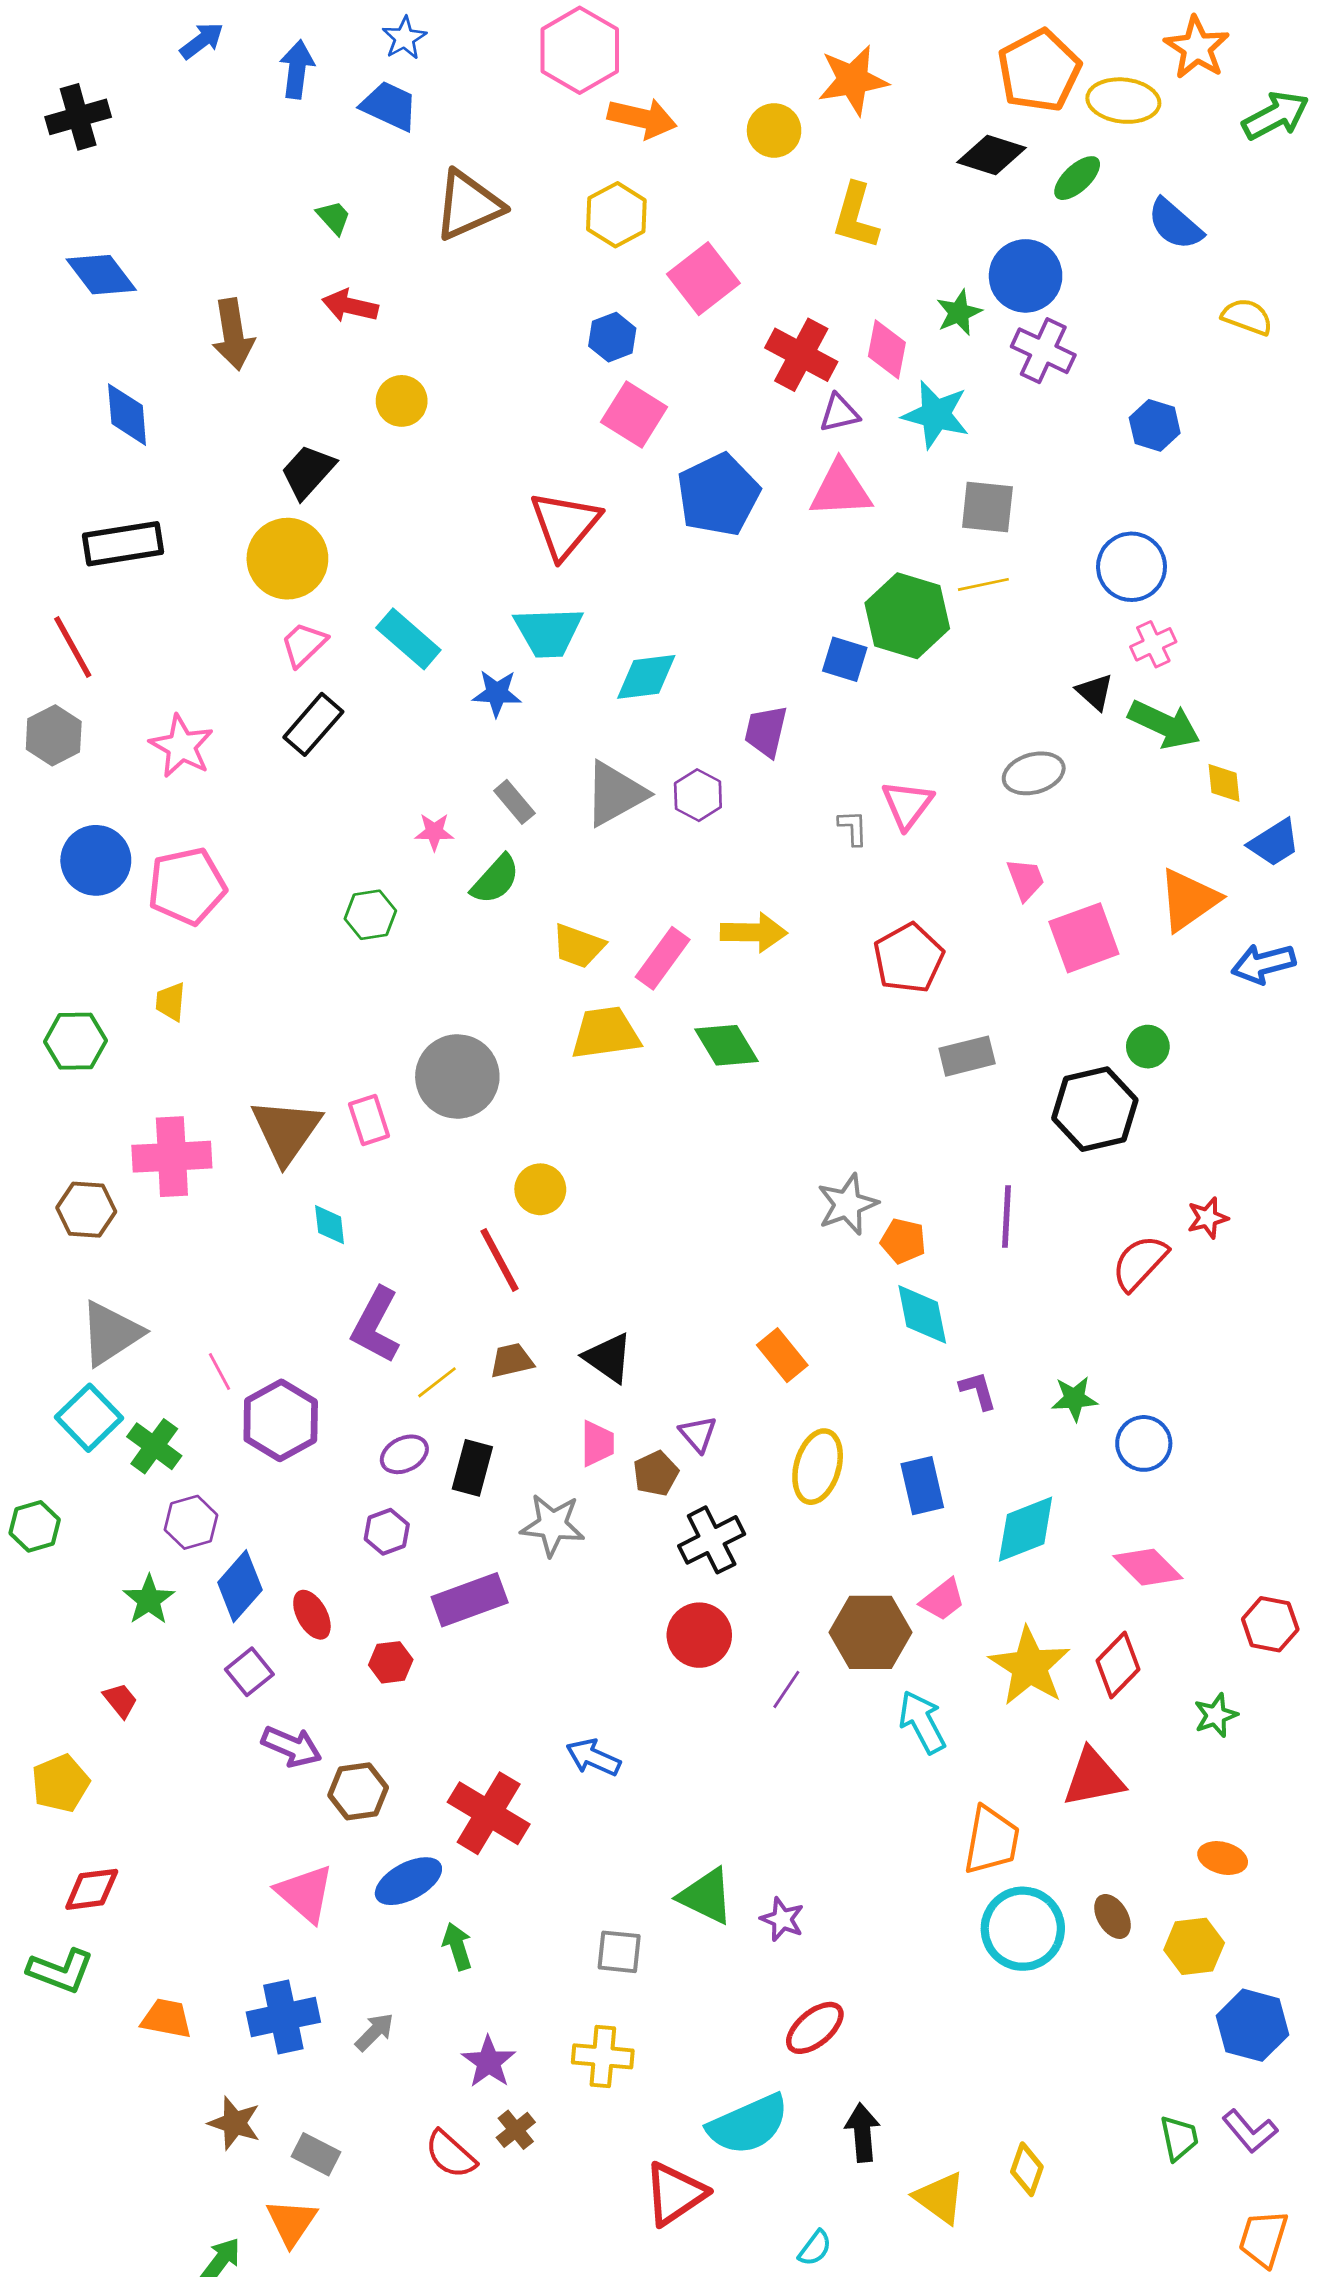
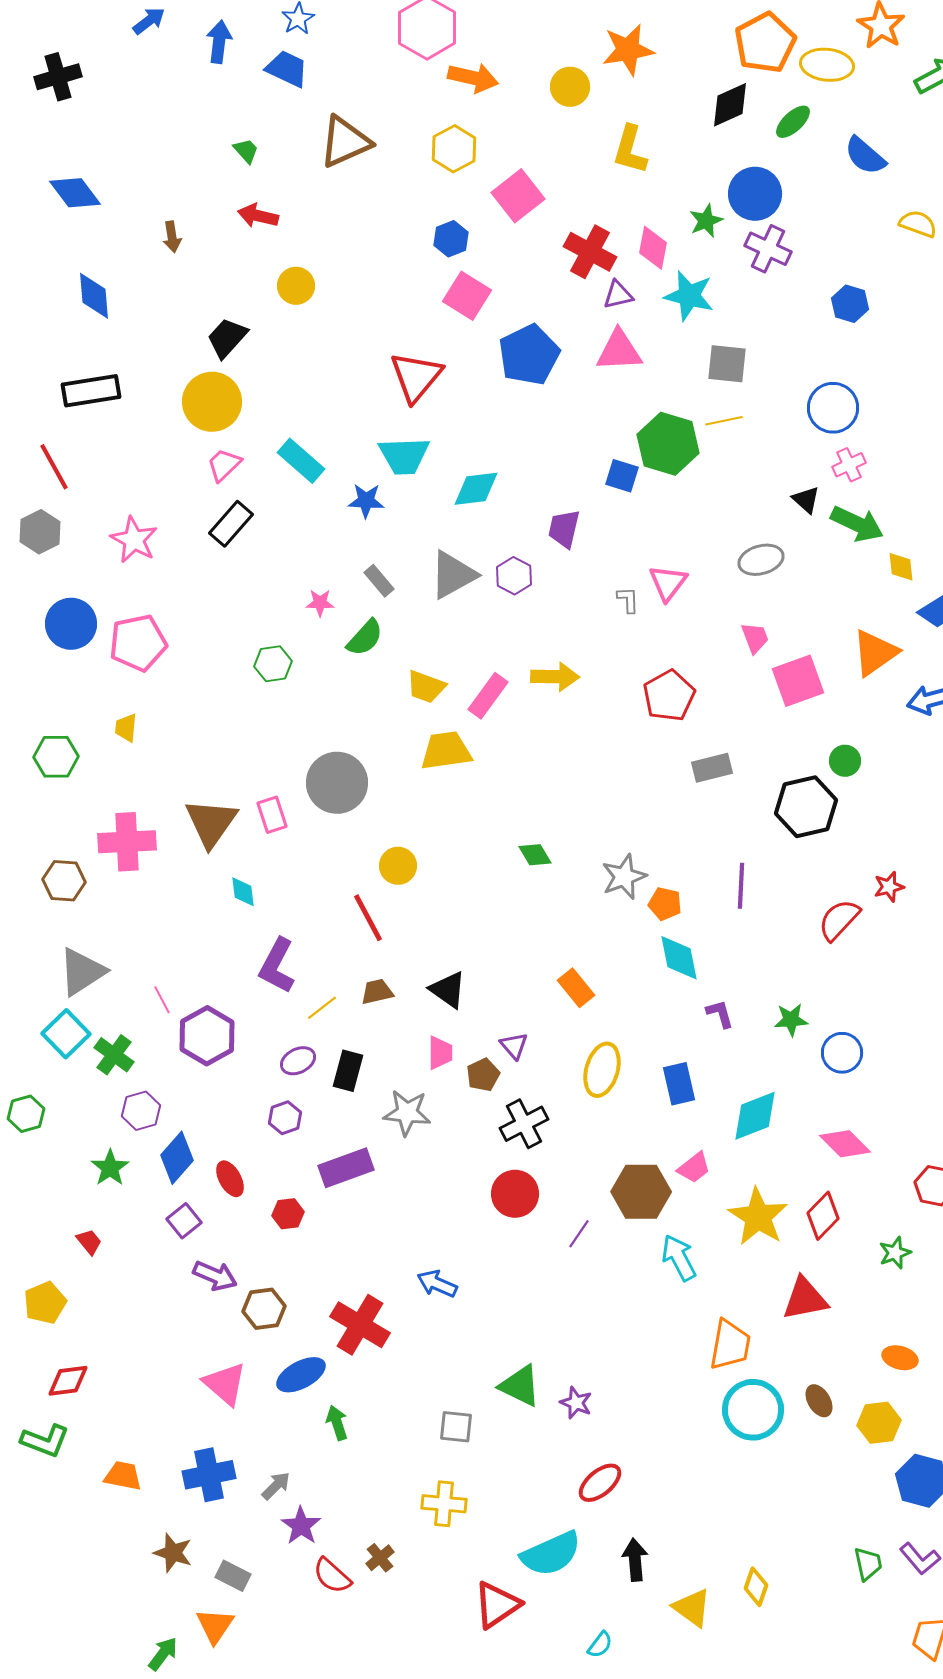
black diamond: (992, 155) -> (730, 105), turned -42
brown arrow: (233, 334) -> (172, 237), size x0.6
green diamond: (726, 1045) -> (535, 855), moved, size x0.7
purple star: (489, 2062) -> (301, 1526), moved

